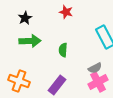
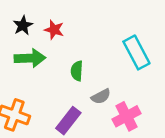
red star: (66, 12) -> (54, 30), moved
gray semicircle: (95, 68) -> (101, 96), moved

